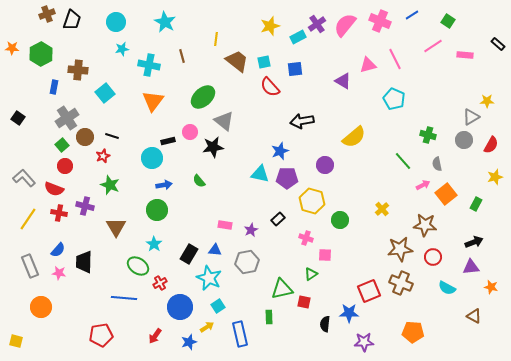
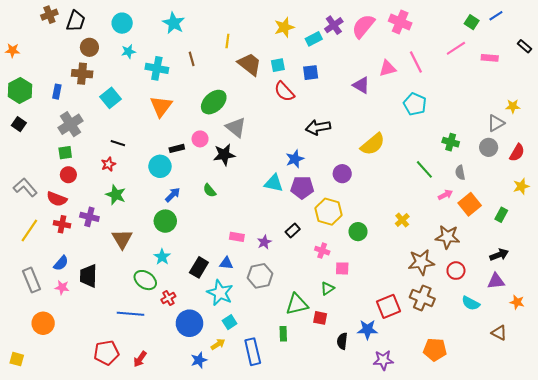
blue line: (412, 15) -> (496, 16), moved
green hexagon: (41, 54) -> (20, 90), moved
brown circle: (85, 137) -> (89, 47), moved
green square: (62, 145) -> (65, 153), turned 32
blue arrow: (164, 185) -> (173, 195), turned -35
red arrow: (155, 336) -> (140, 359), moved

